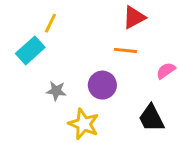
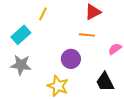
yellow line: (50, 23) -> (43, 14), moved
gray star: (56, 91) -> (21, 65), moved, size x1.5

